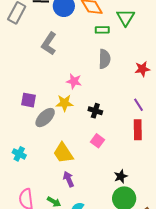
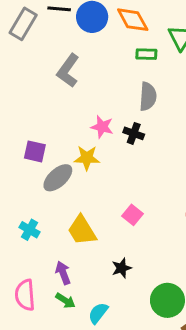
black cross: (95, 111) -> (134, 133), moved
cyan cross: (19, 154) -> (30, 230), moved
black star: (121, 176) -> (122, 268), moved
purple arrow: (69, 179) -> (63, 273), moved

